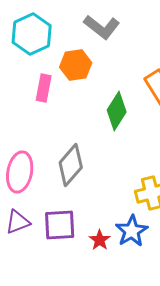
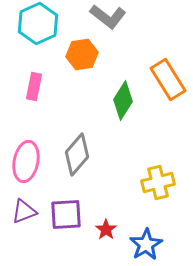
pink rectangle: (44, 88) -> (34, 86), moved
blue star: (132, 231) -> (146, 244), moved

